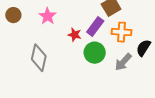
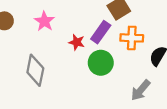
gray arrow: (123, 62) -> (141, 90), moved

